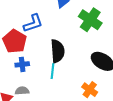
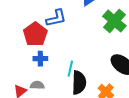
black semicircle: (58, 51) -> (79, 83), moved

